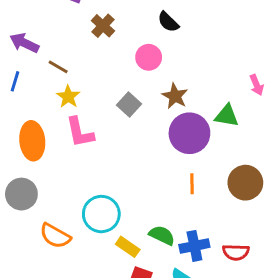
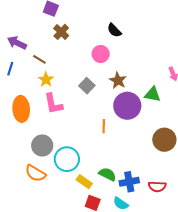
brown cross: (103, 26) -> (61, 32), moved
orange line: (192, 184) -> (104, 126), moved
gray circle: (21, 194) -> (42, 145), moved

